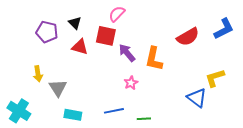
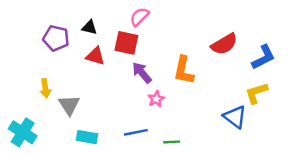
black triangle: (75, 23) -> (89, 27), turned -32
blue L-shape: (224, 29) -> (264, 57), moved
purple arrow: (127, 53) -> (142, 73), moved

